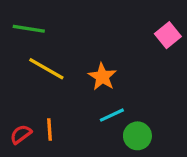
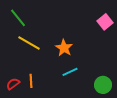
green line: (29, 29) -> (18, 18), turned 42
green circle: (137, 136) -> (103, 85), moved

